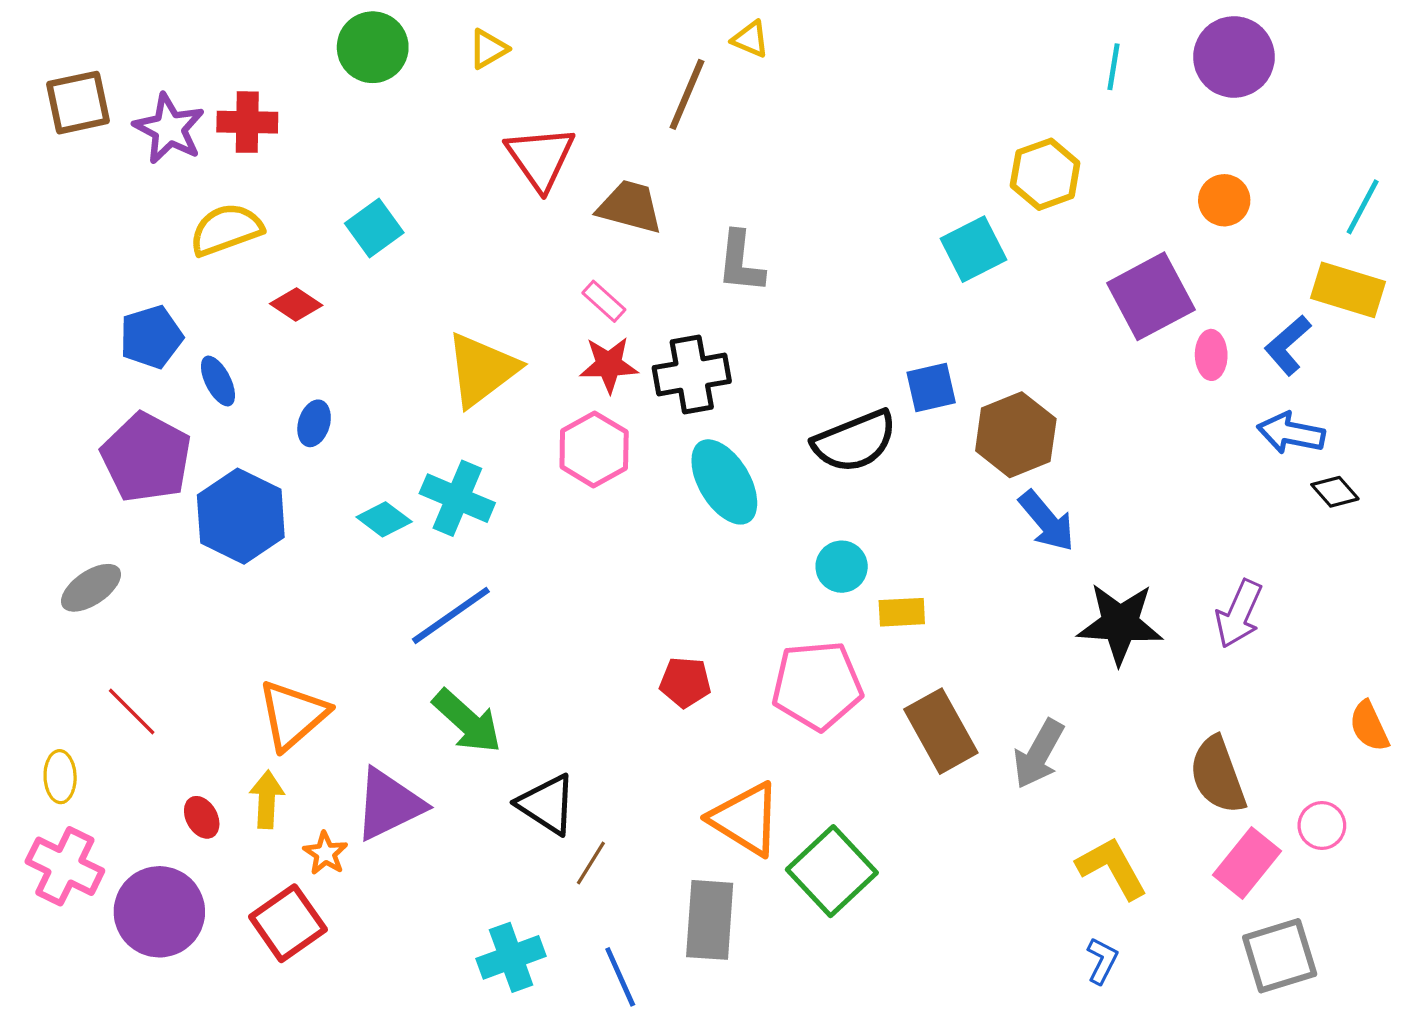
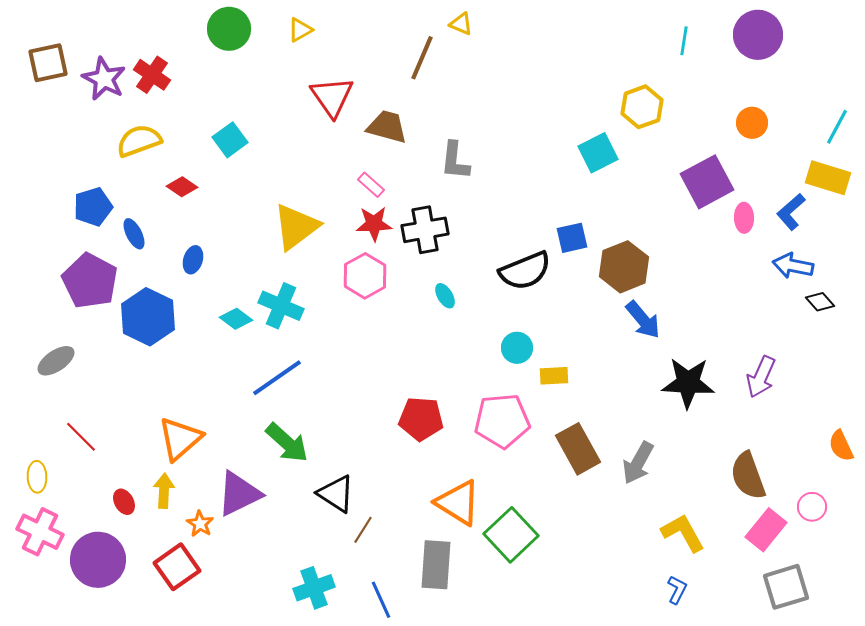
red cross: (247, 122) -> (152, 75), turned 33
cyan ellipse: (724, 482) -> (445, 296), size x0.5
red pentagon: (685, 682) -> (421, 419), size x1.4

